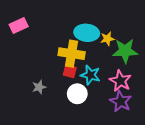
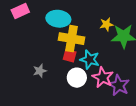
cyan ellipse: (87, 33) -> (58, 19), moved
pink star: (120, 81) -> (103, 77), moved

